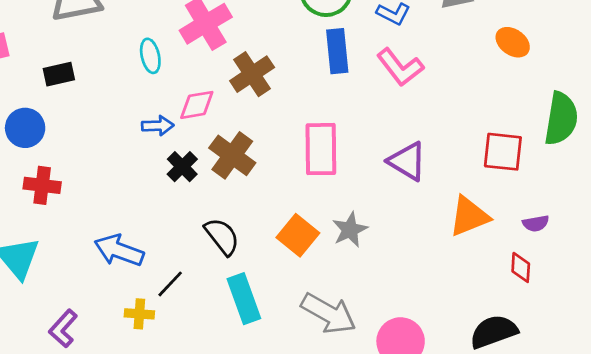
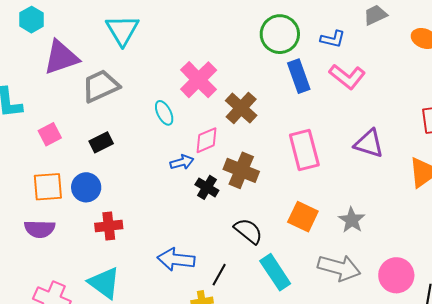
gray star: (350, 230) -> (352, 220), moved

